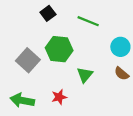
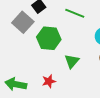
gray square: (28, 60) -> (23, 22), moved

